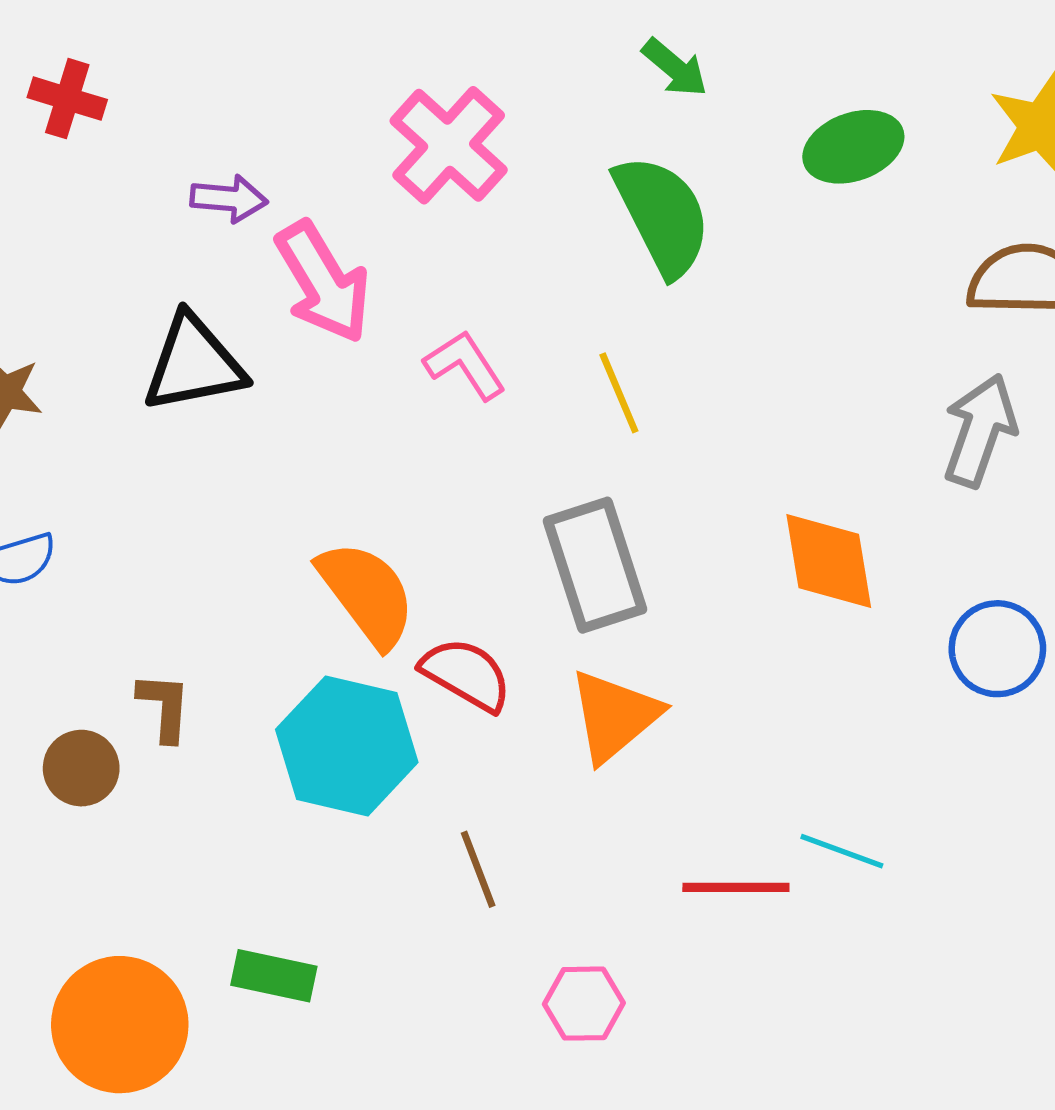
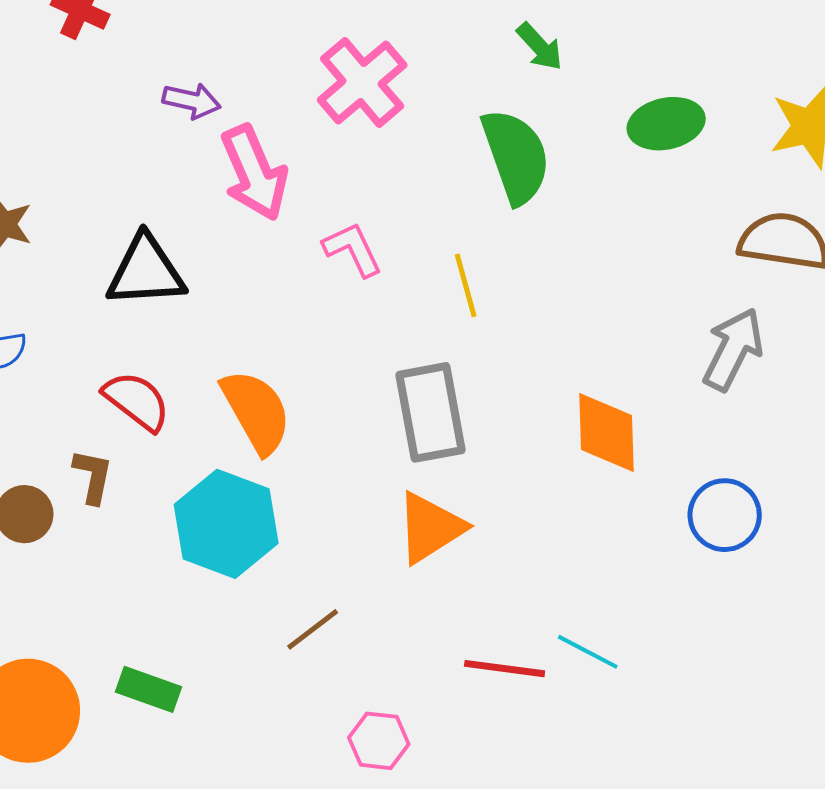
black triangle: (194, 364) -> (146, 271), moved
red semicircle: (466, 674) -> (137, 401), moved
brown line: (478, 869) -> (313, 629), turned 66

